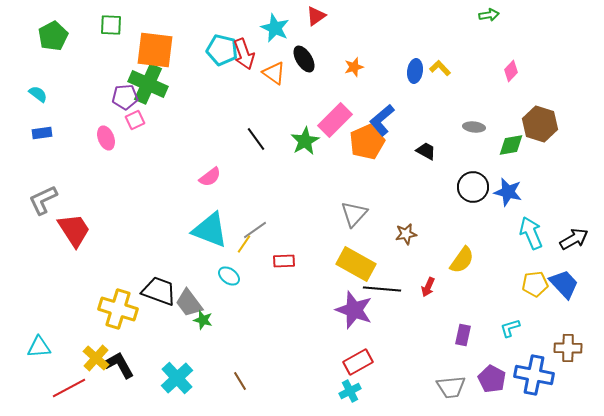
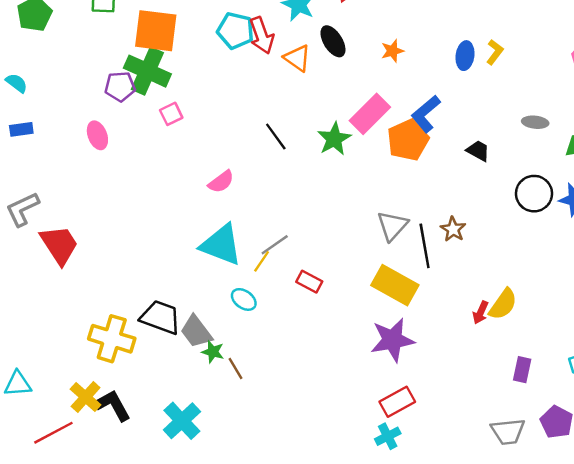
yellow L-shape: (440, 68) -> (495, 52), turned 80
pink square: (135, 120) -> (171, 114), moved
brown star: (406, 234) -> (453, 229), moved, turned -30
yellow semicircle: (462, 260) -> (503, 304), moved
red rectangle: (284, 261) -> (309, 282), turned 30
black line: (382, 289) -> (425, 246), moved, turned 75
purple star: (354, 310) -> (392, 340), turned -30
brown line: (240, 381) -> (235, 368), moved

